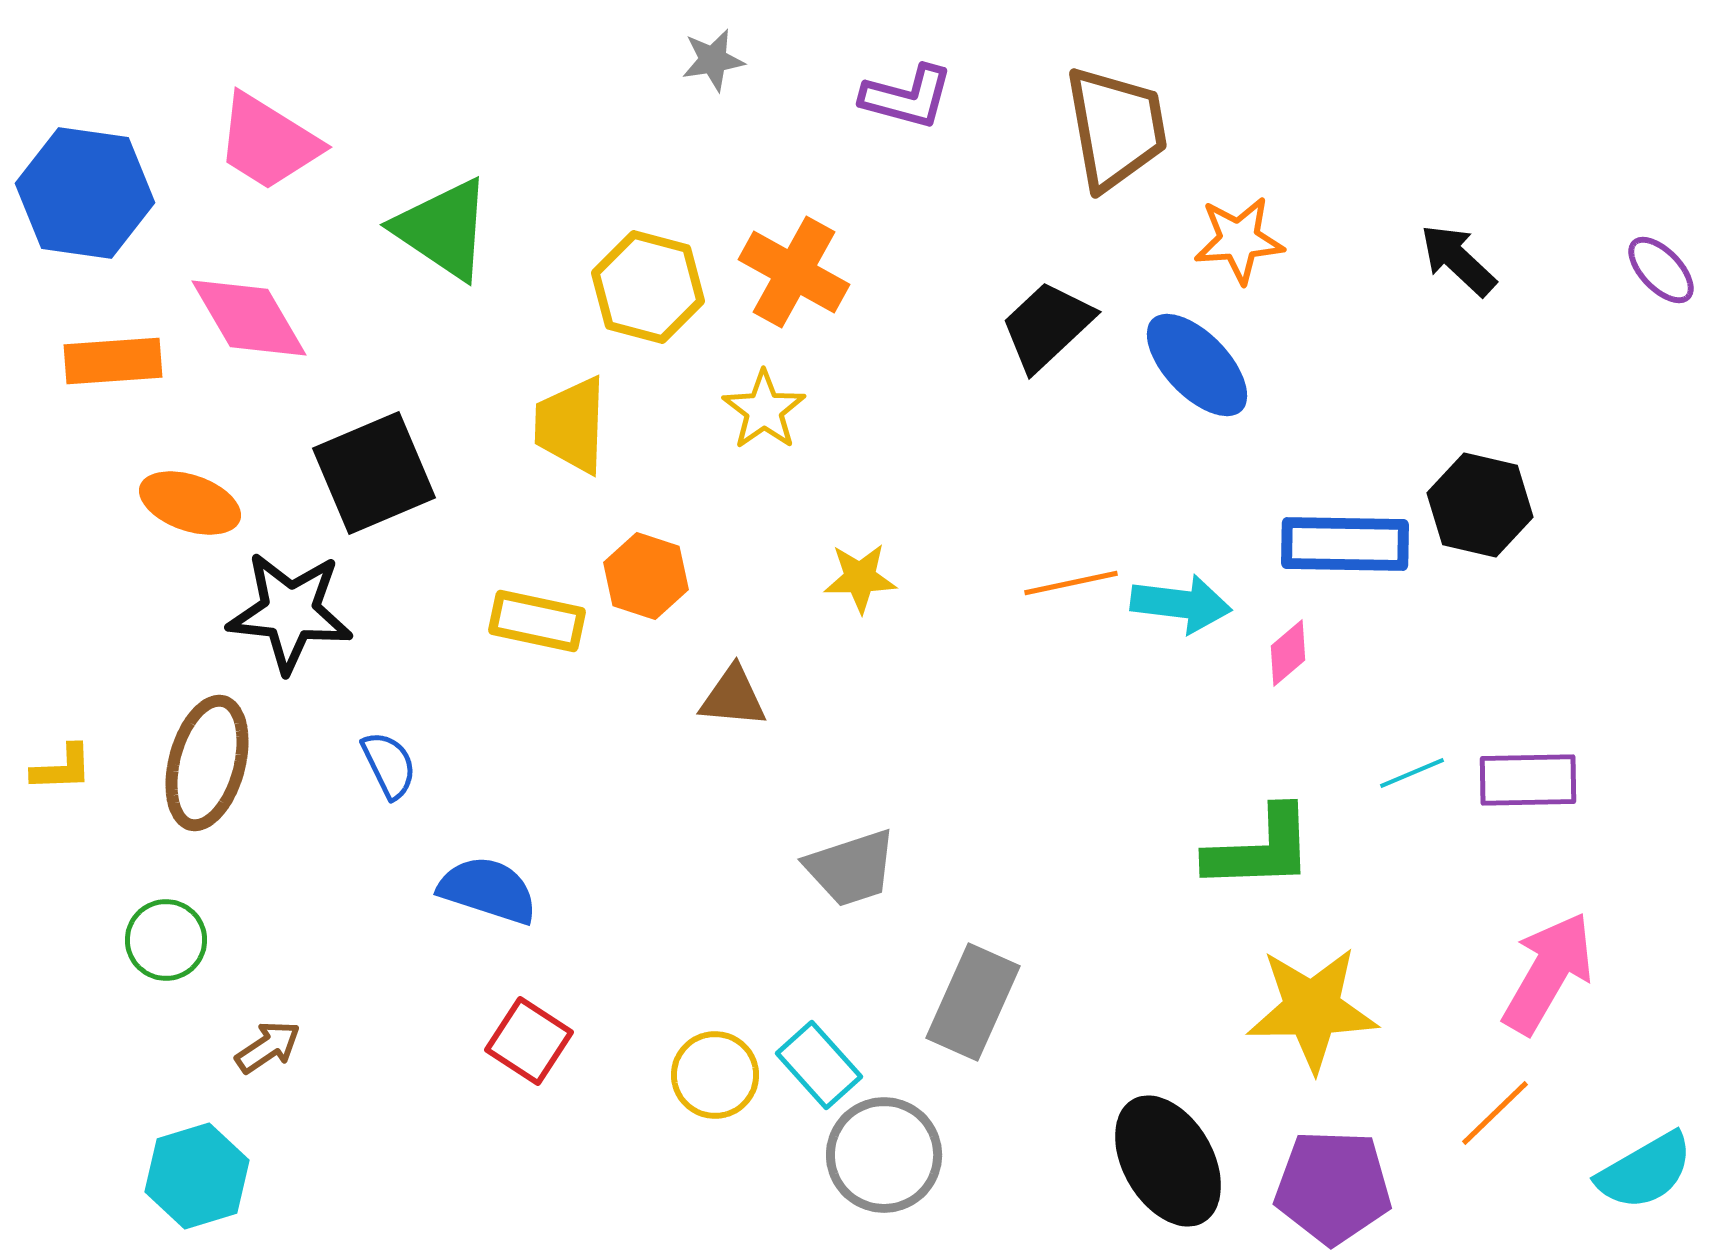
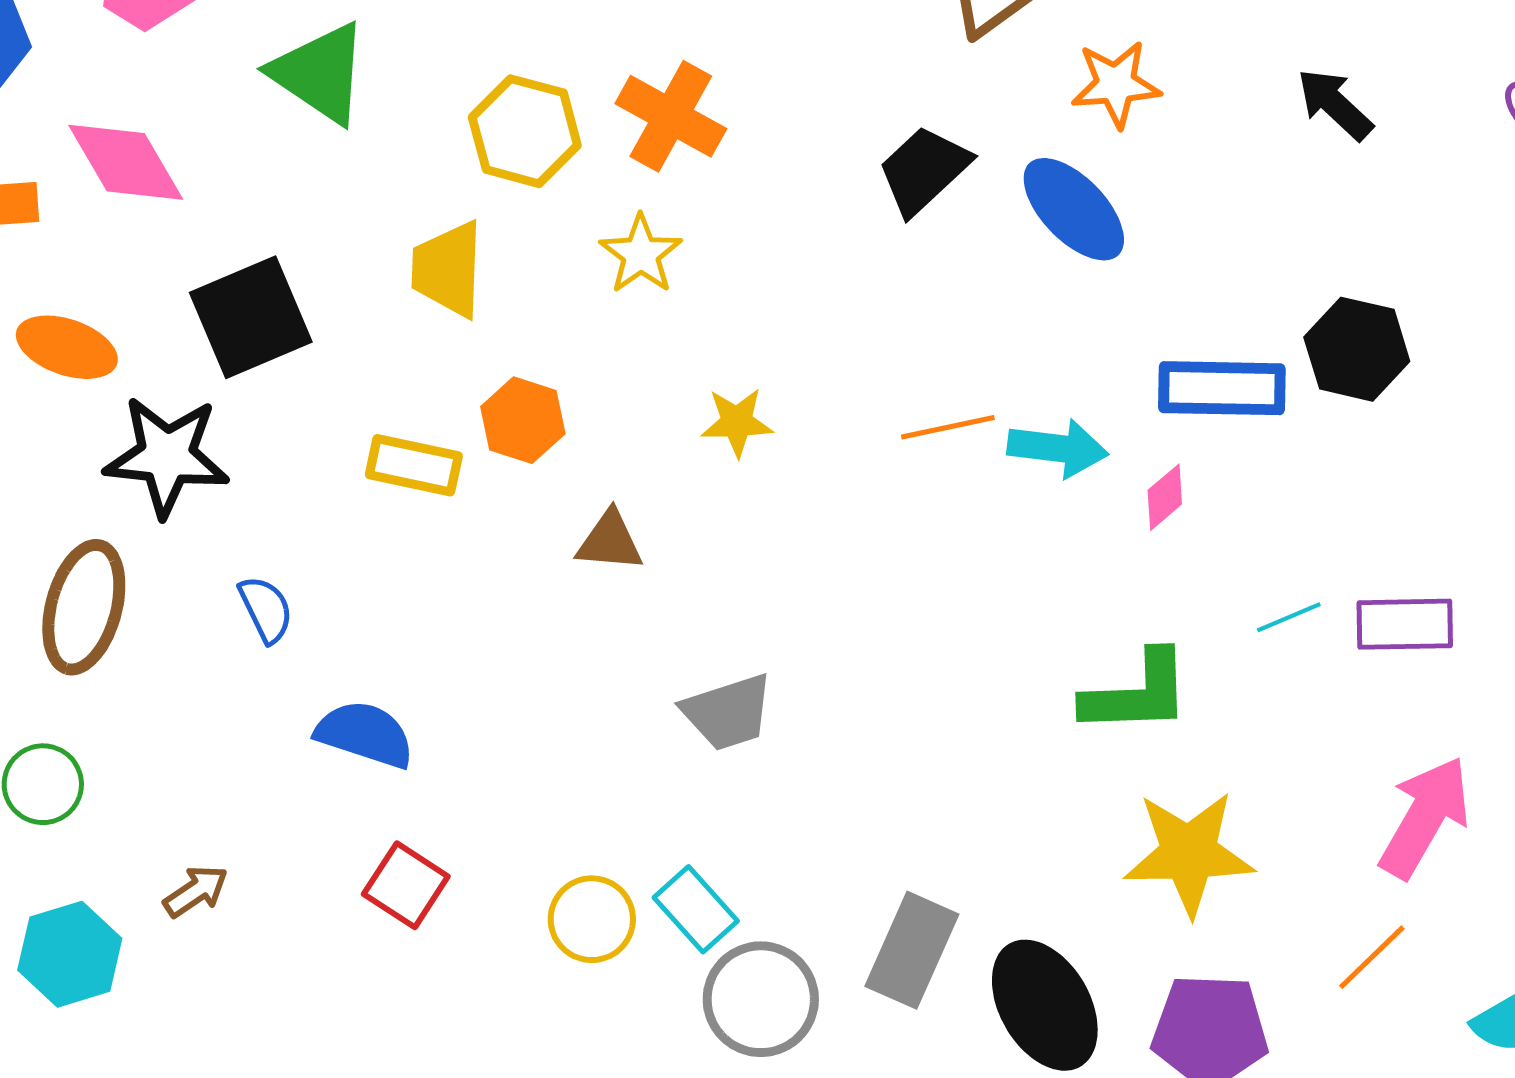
gray rectangle: (973, 1002) -> (912, 950), moved
brown arrow: (268, 1047) -> (196, 891), moved
cyan hexagon: (197, 1176) -> (70, 954), moved

